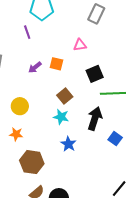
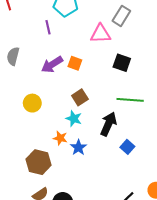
pink triangle: (80, 45) -> (100, 34), moved, size x1.5
purple arrow: (35, 67) -> (52, 64), size x1.5
black square: (95, 74) -> (122, 63), moved, turned 36
orange star: (16, 134) -> (60, 138), moved

